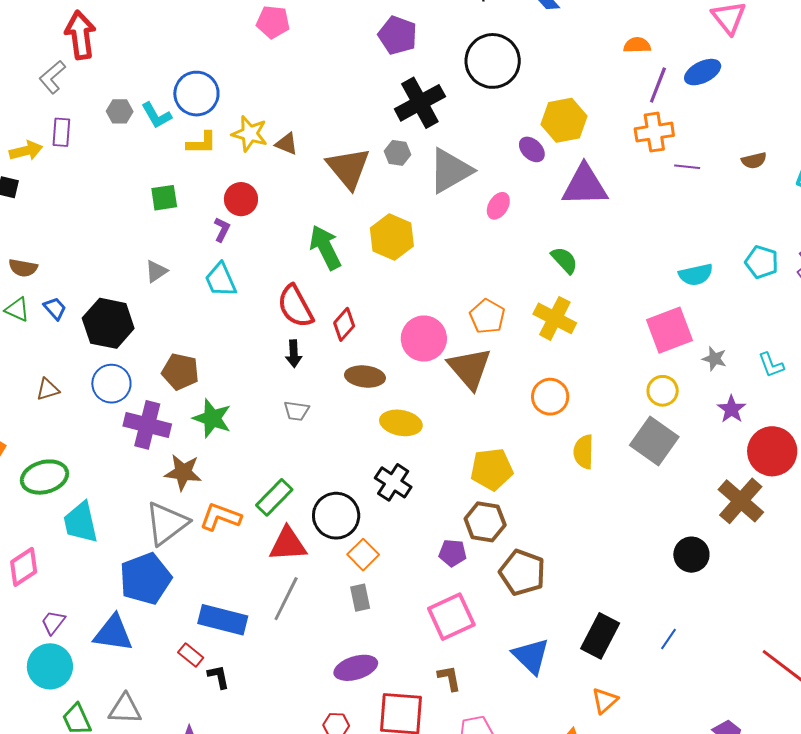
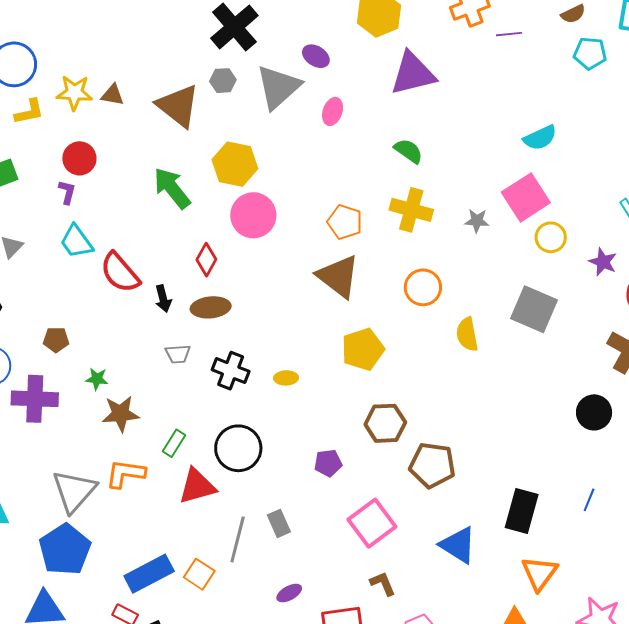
purple ellipse: (532, 149) -> (316, 56), moved
cyan pentagon: (762, 262) -> (590, 53), moved
red semicircle: (295, 306) -> (120, 273), moved
pink circle: (424, 339) -> (253, 215), moved
gray star: (714, 359) -> (477, 221), moved
brown pentagon: (180, 372) -> (56, 340), size x0.7
brown ellipse: (365, 376) -> (211, 307), moved
yellow circle: (663, 391) -> (551, 237), moved
green star: (212, 418) -> (97, 379), size x0.6
yellow ellipse: (401, 423) -> (286, 378), moved, size x0.6
yellow pentagon: (492, 469) -> (363, 349), moved
brown star: (183, 472) -> (121, 414), moved
black cross: (393, 482) -> (231, 371), moved
green rectangle: (274, 497) -> (174, 443), size x0.7
purple pentagon: (453, 553) -> (328, 463), moved
orange square: (363, 555) -> (199, 574), moved
gray line: (286, 599) -> (238, 539), moved
blue rectangle: (223, 620) -> (149, 574), turned -30
purple ellipse: (356, 668) -> (289, 593), size x0.6
orange triangle: (605, 700) -> (540, 573), size x1.4

